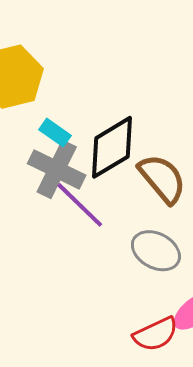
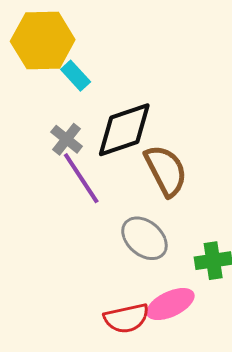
cyan rectangle: (55, 133) -> (76, 76), moved
gray cross: (57, 169) -> (67, 139), size x0.6

